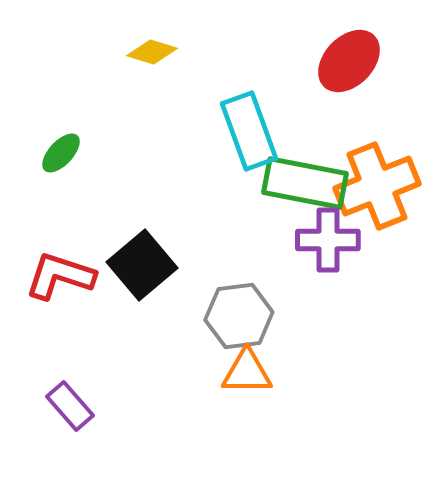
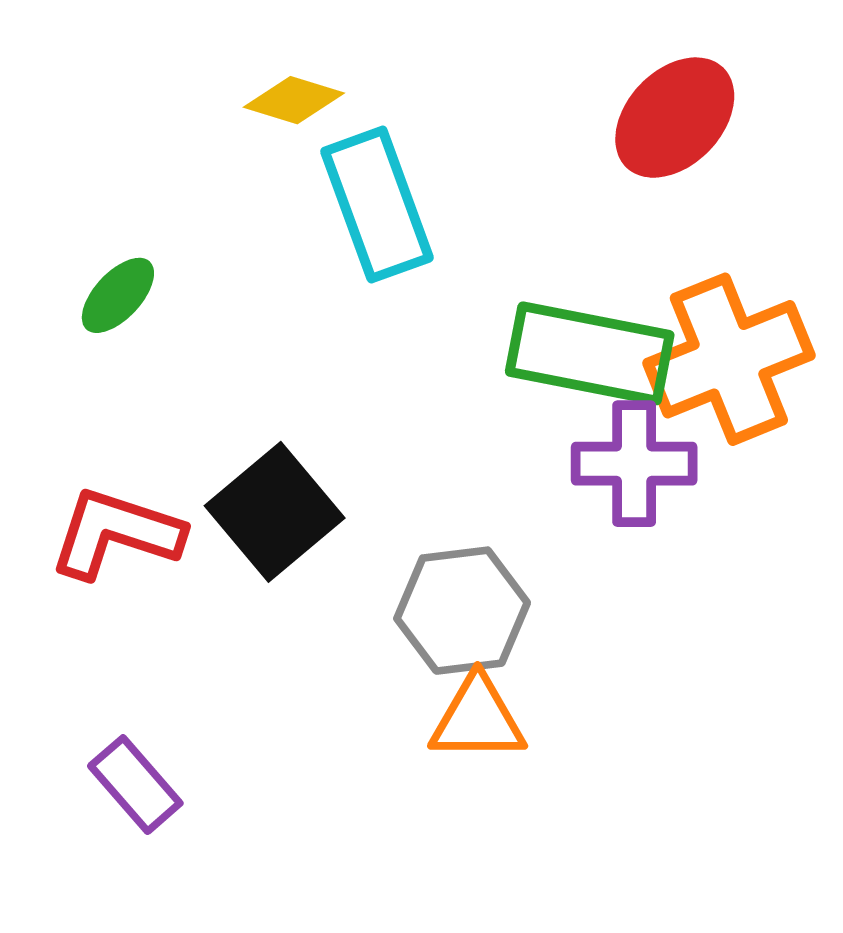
cyan rectangle: (249, 131) -> (377, 205), moved

